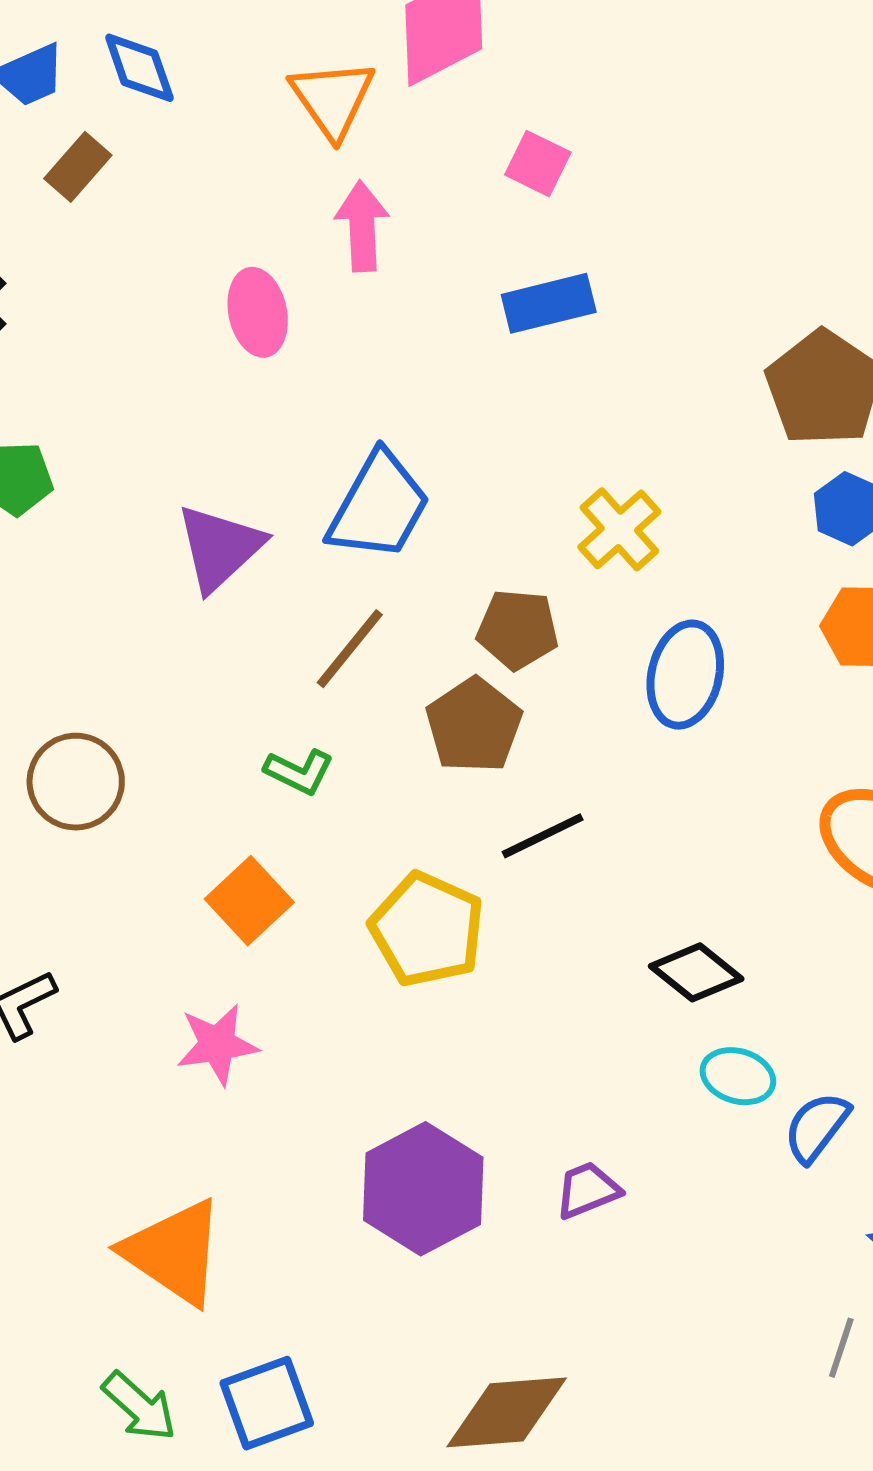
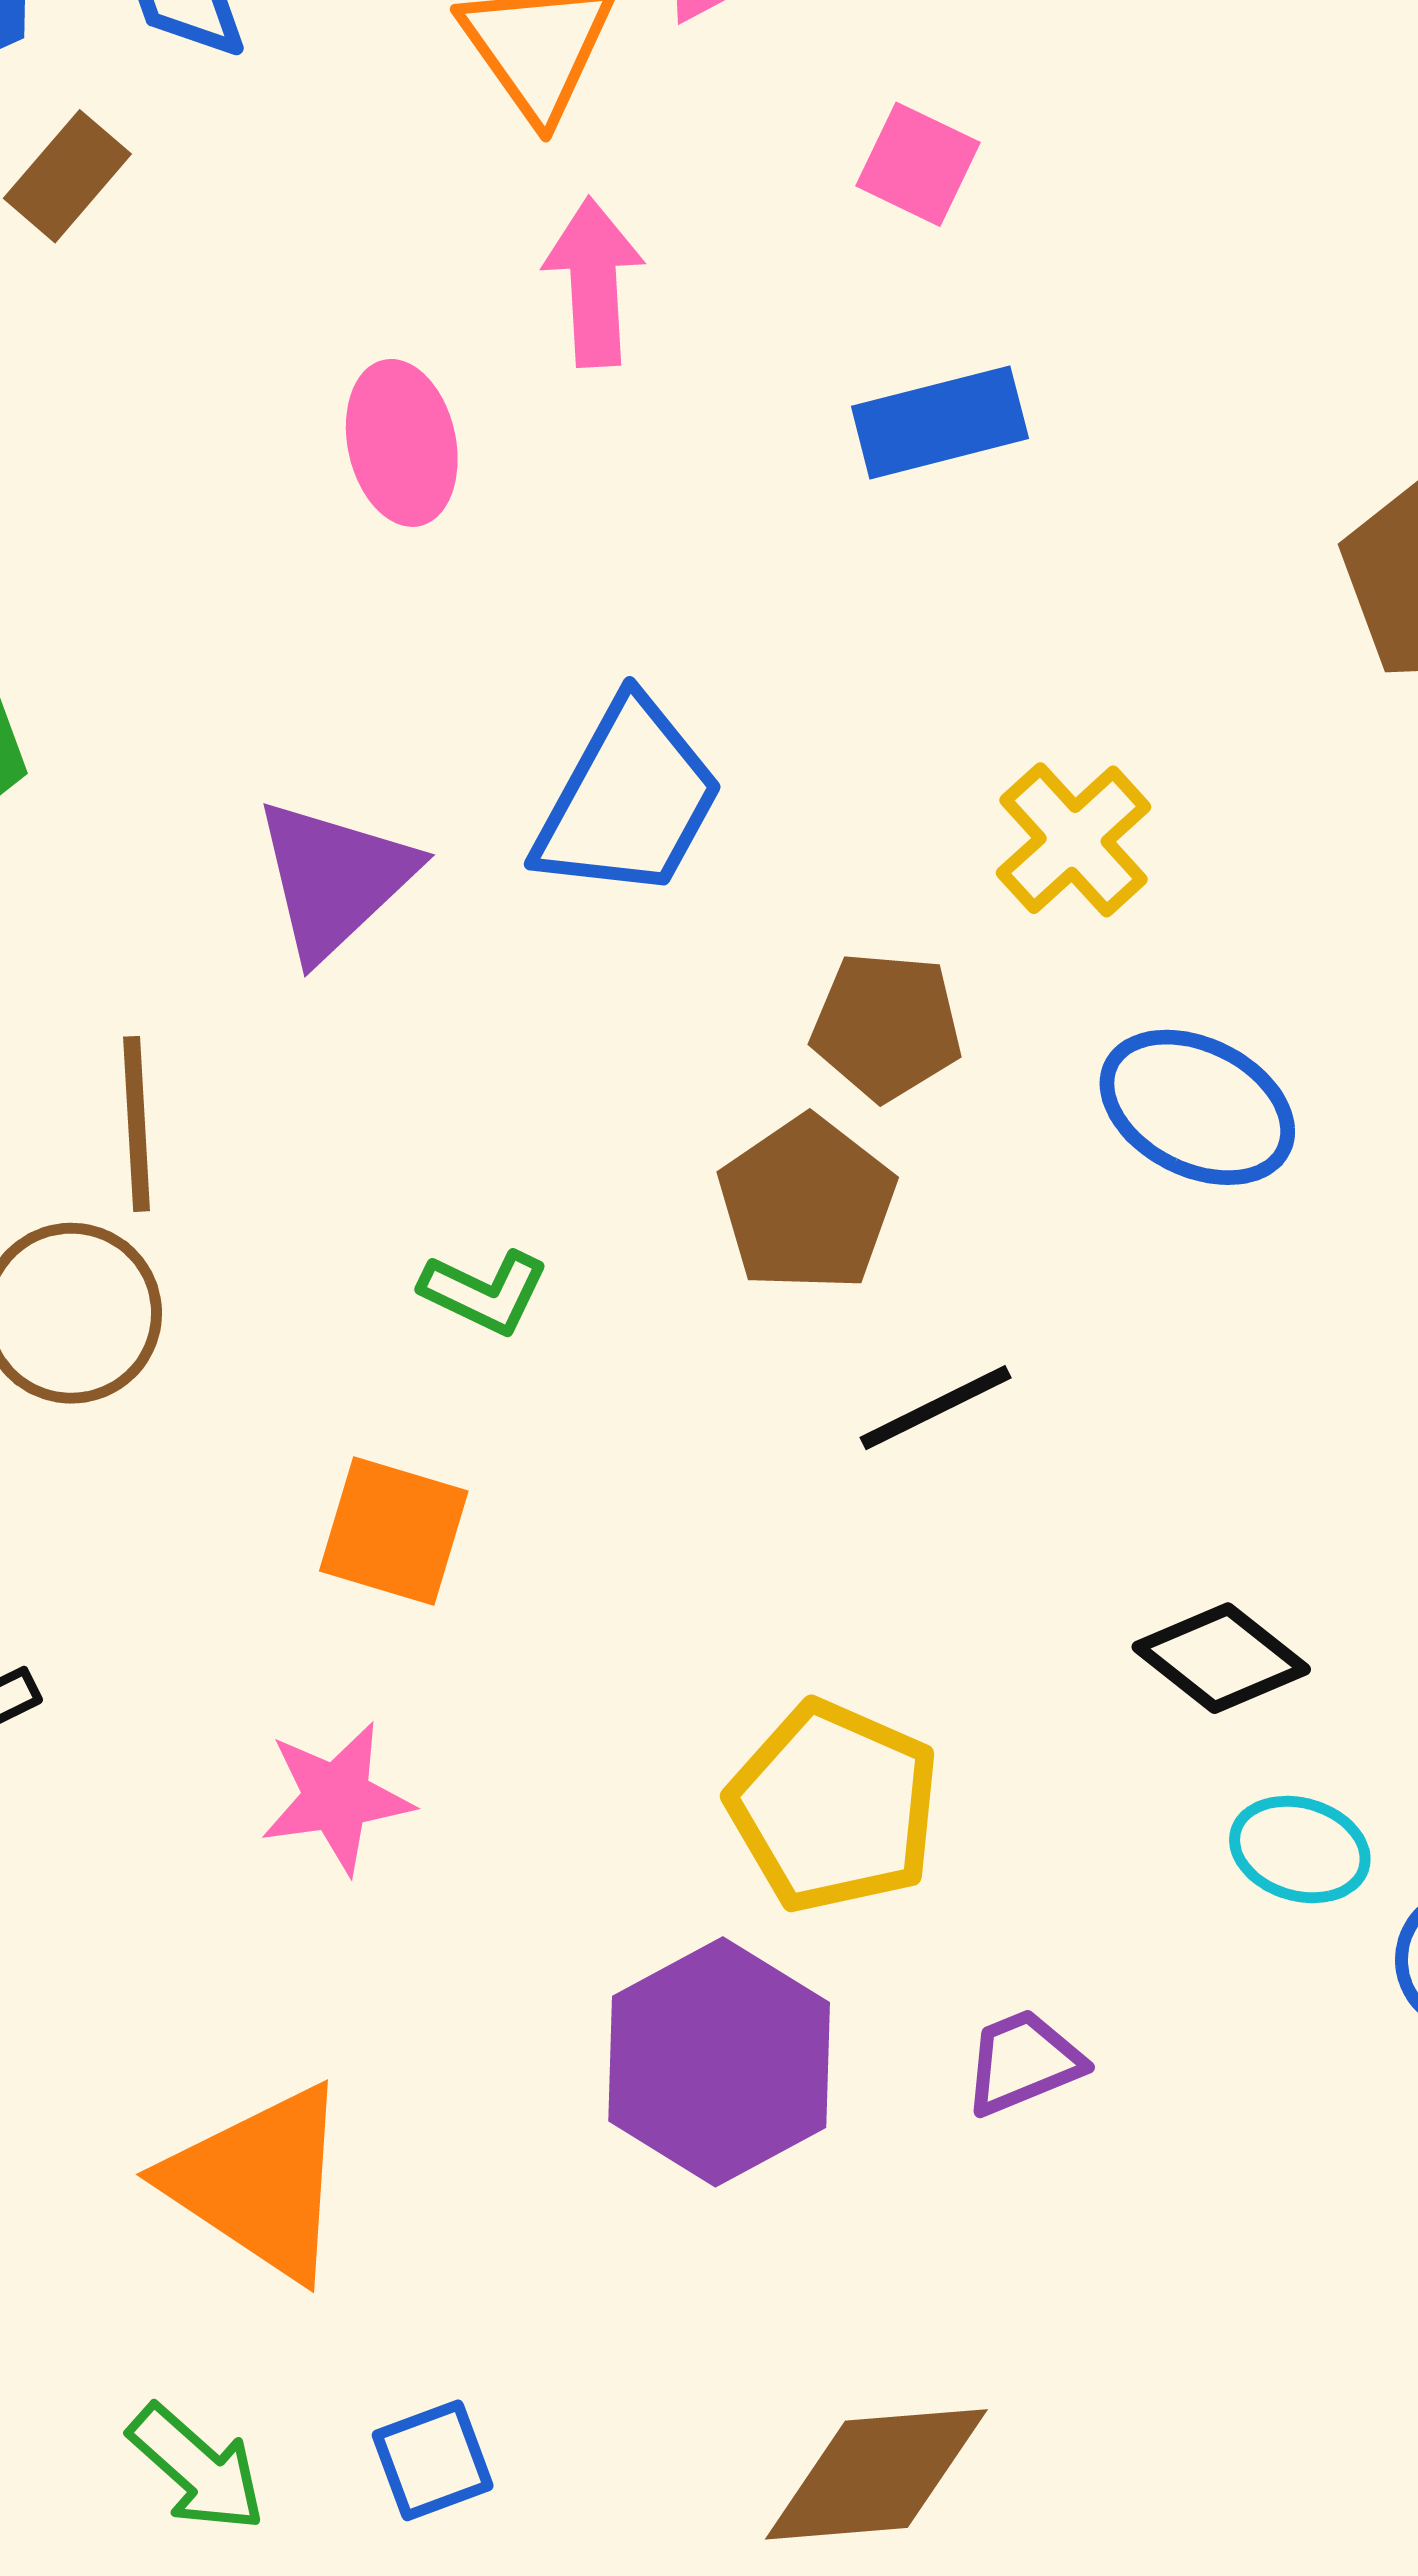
brown line: (350, 649) -> (137, 1124), moved, turned -42
blue ellipse: (685, 675) -> (1197, 1107), turned -76
orange square: (249, 901) -> (394, 1531), turned -30
yellow pentagon: (427, 929) -> (834, 1807), moved
blue square: (267, 1403) -> (433, 2460), size x0.7

